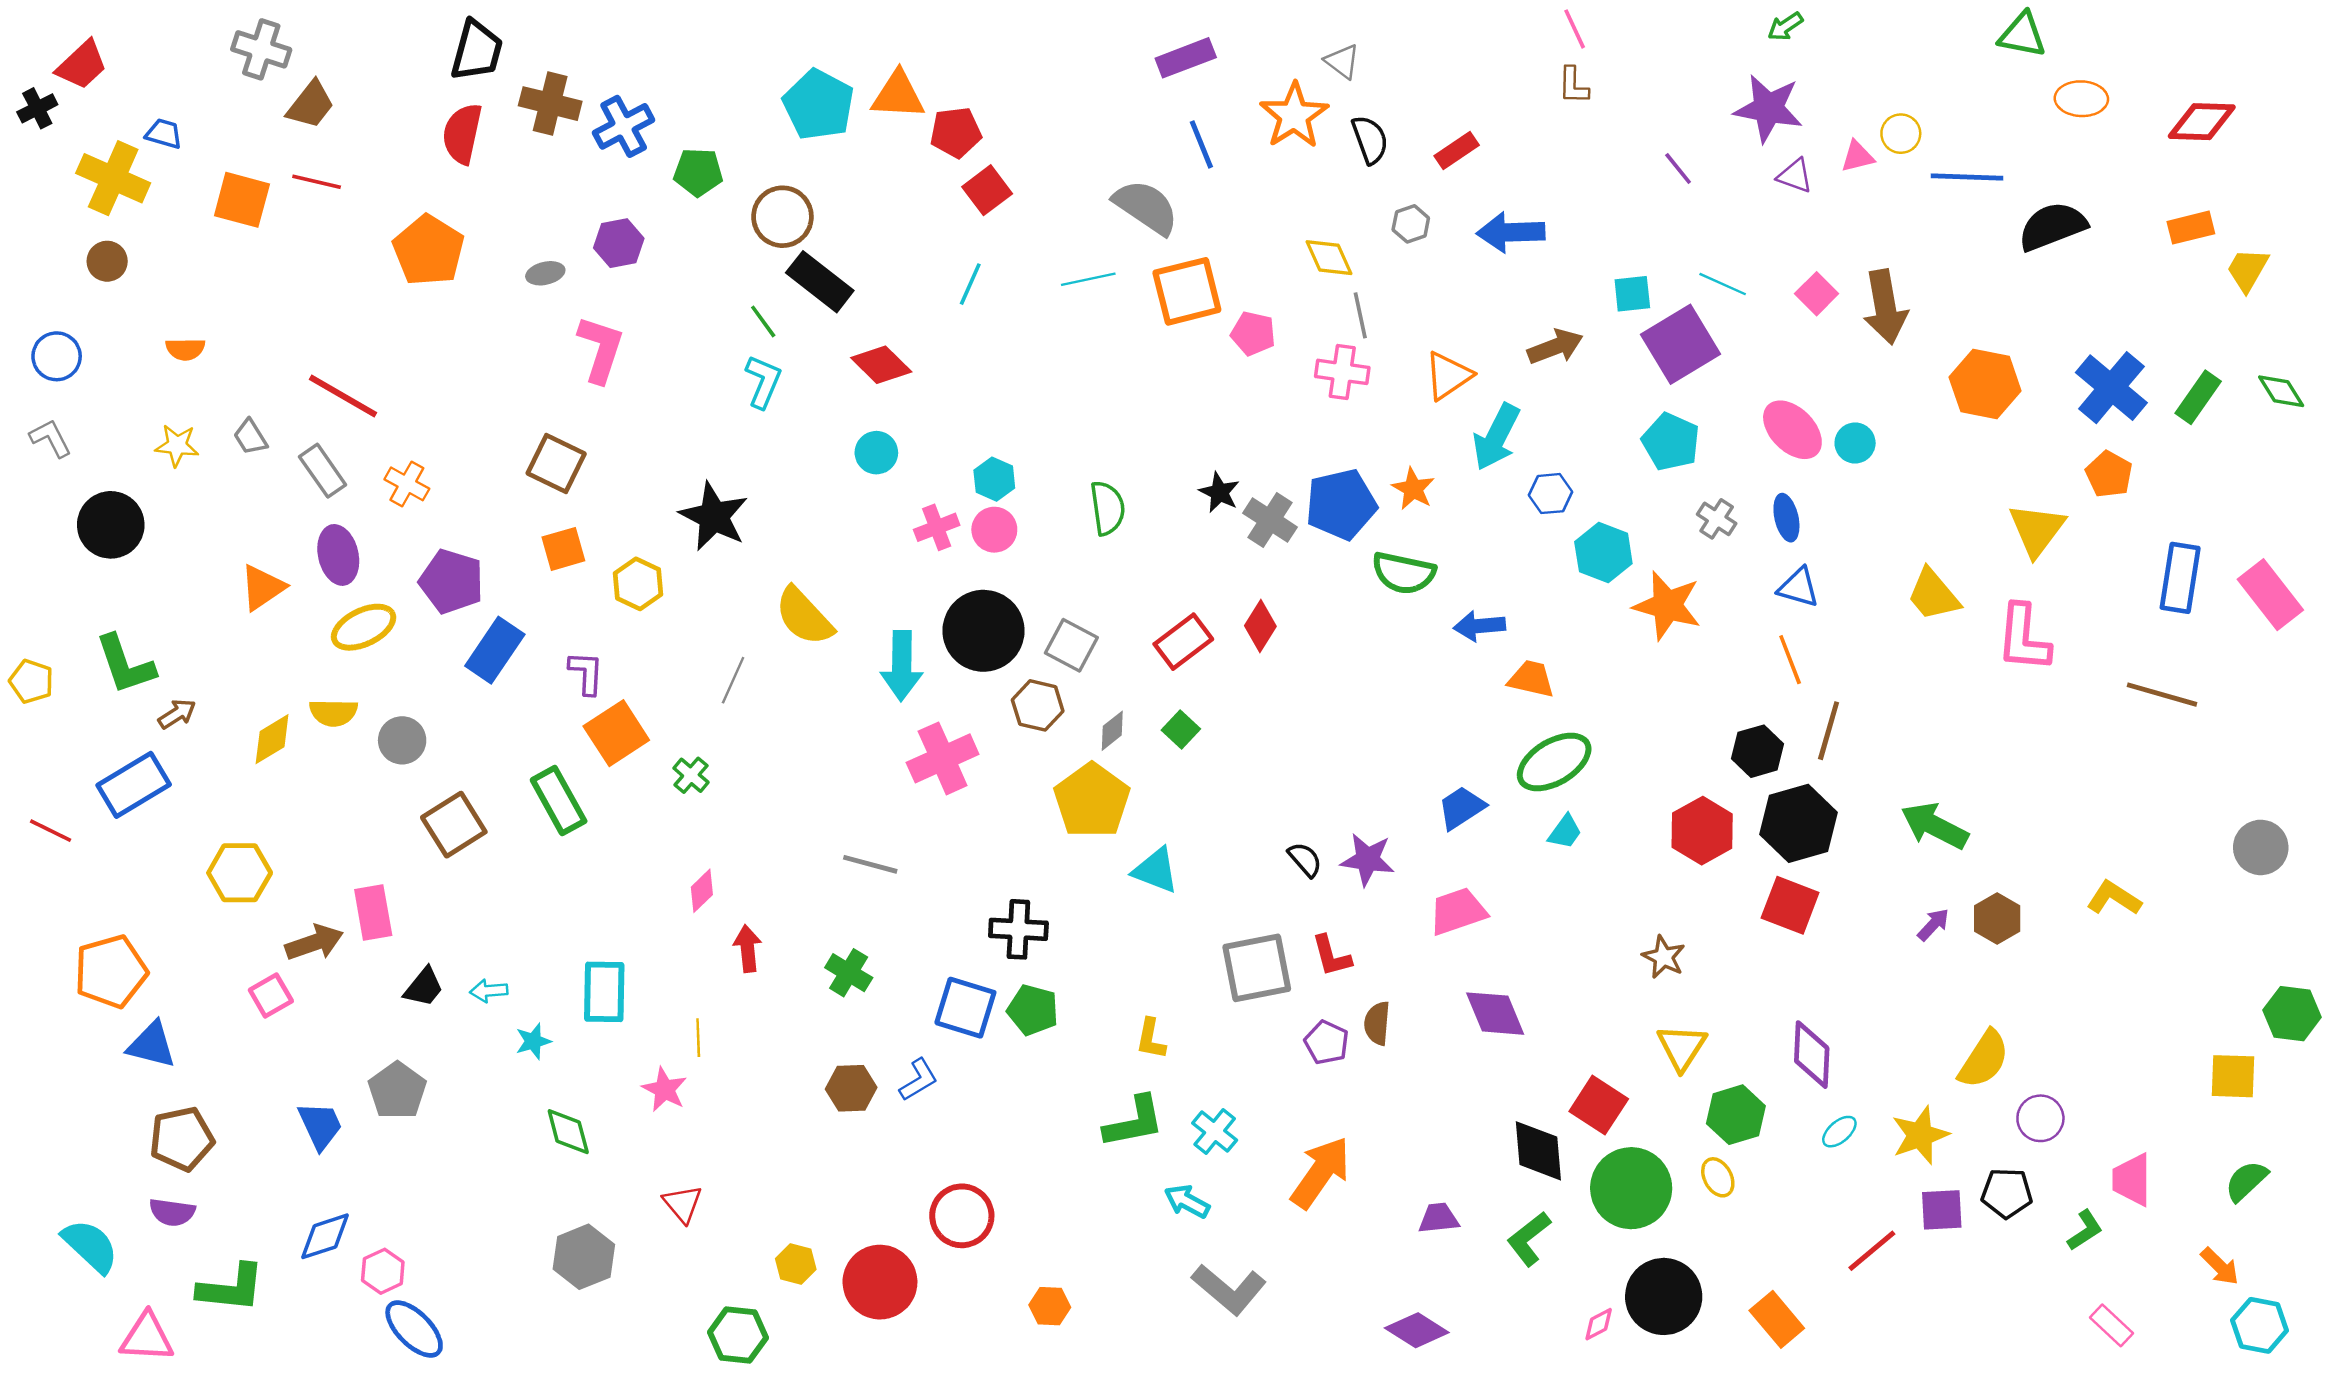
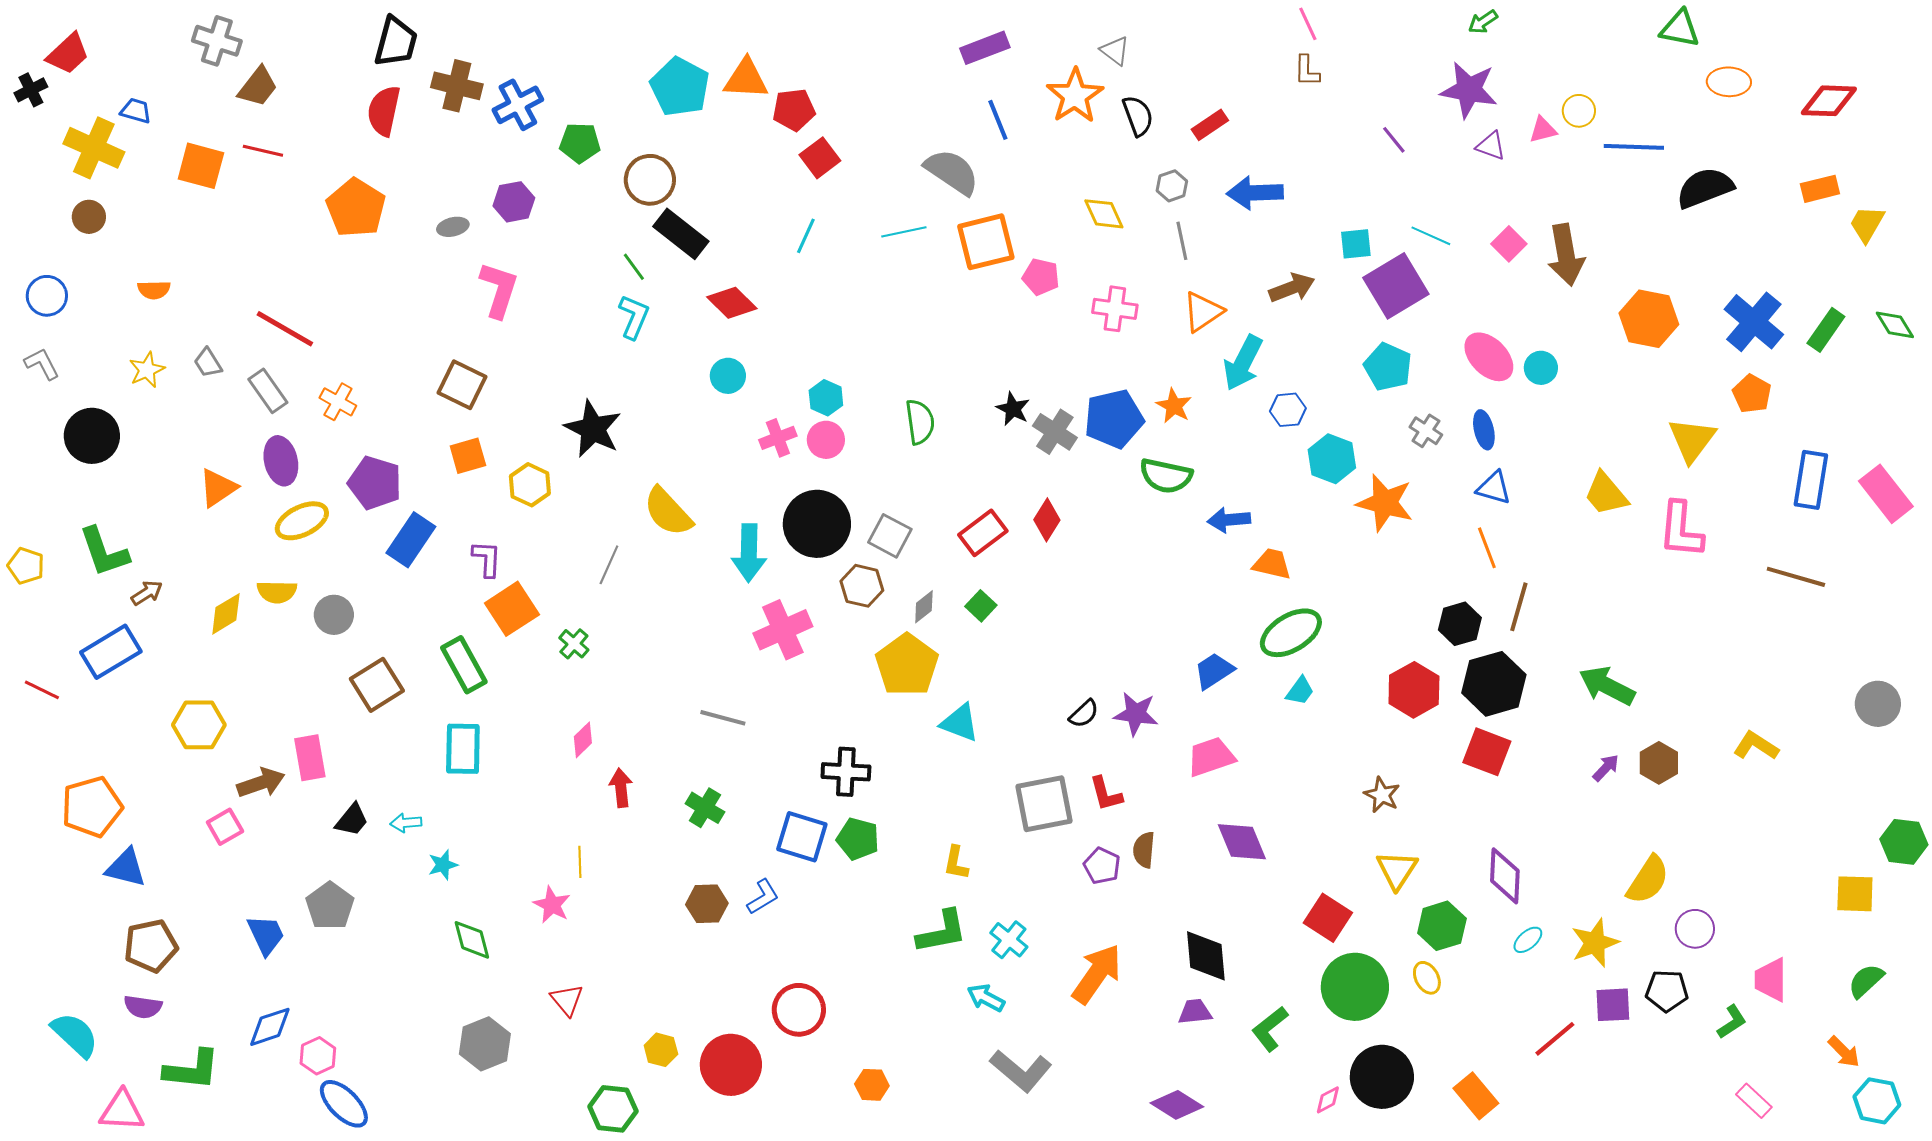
gray line: (1360, 315) -> (1182, 241), moved
yellow star: (177, 445) -> (147, 370), turned -30
black semicircle: (1305, 860) -> (1084, 714), turned 88
cyan rectangle: (604, 992) -> (463, 749), moved
black diamond: (1538, 1151) -> (1206, 956), moved

